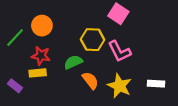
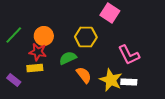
orange circle: (42, 26) -> (44, 36), moved
pink L-shape: (119, 51) -> (129, 55), moved
white rectangle: (156, 84) -> (129, 82), moved

